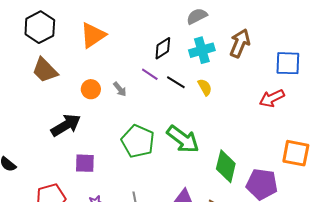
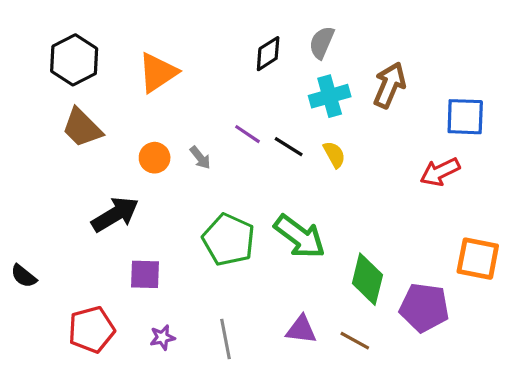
gray semicircle: (197, 16) -> (322, 43), turned -40
black diamond: (163, 48) -> (268, 54), moved

